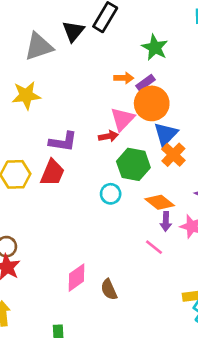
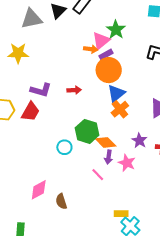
pink triangle: (123, 119) -> (101, 41), moved
green hexagon: (133, 164) -> (87, 131), moved
cyan circle: (111, 194) -> (64, 147), moved

